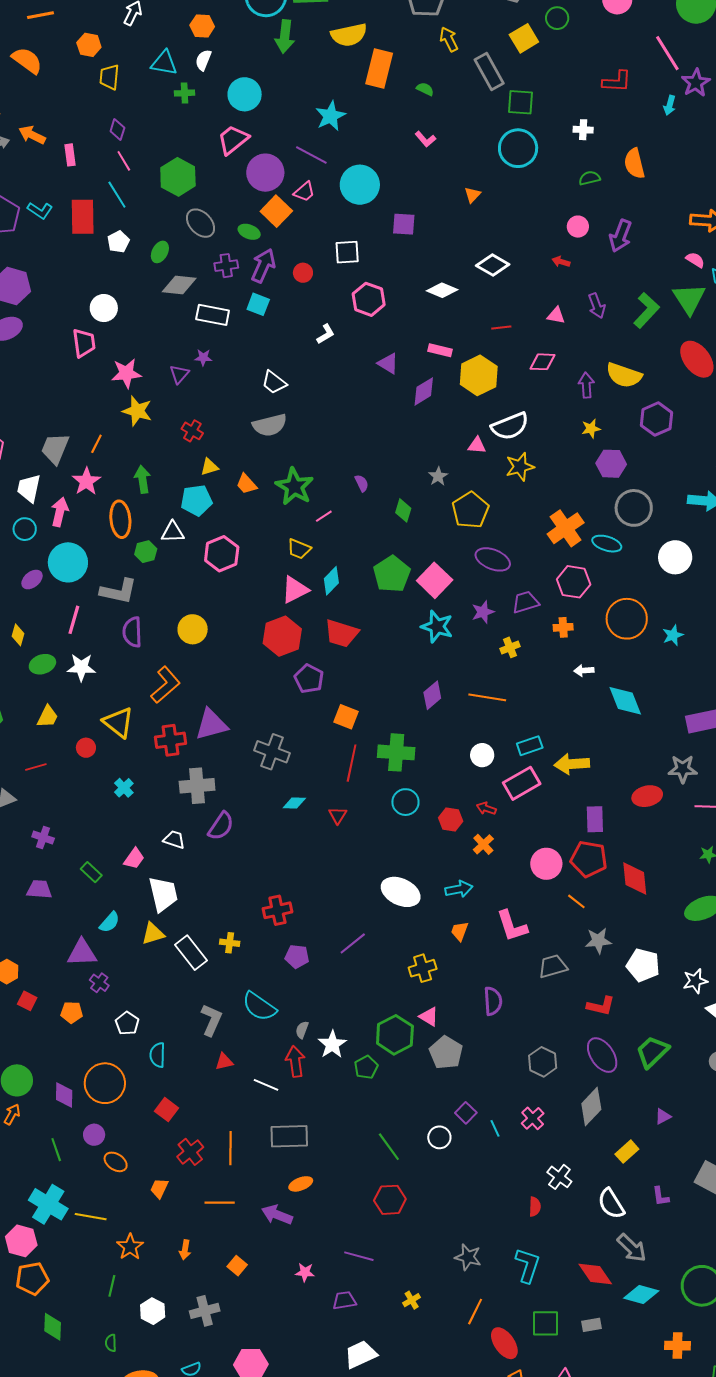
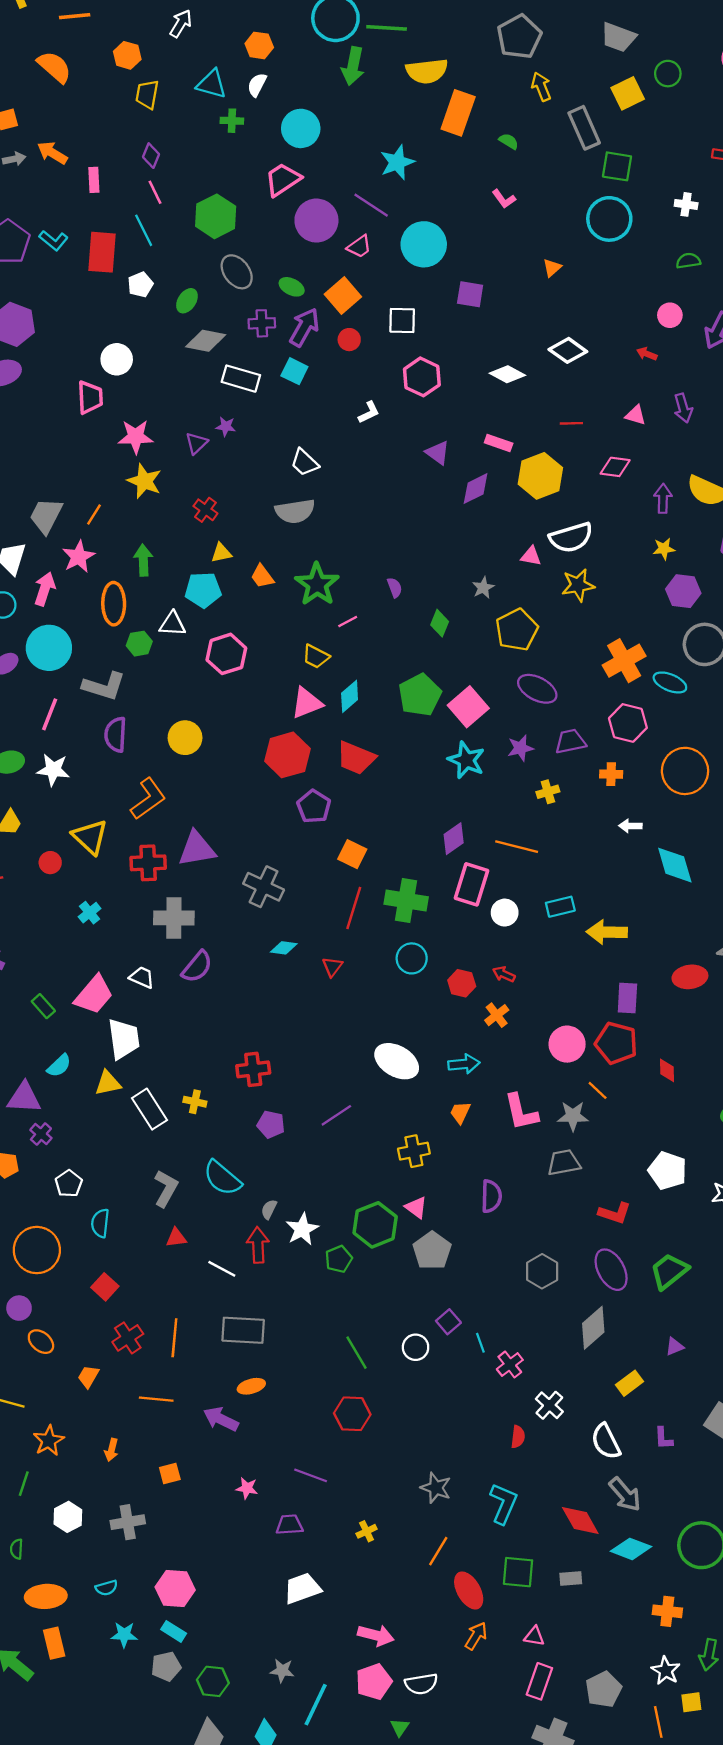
orange square: (276, 211) -> (343, 295), moved
pink rectangle: (522, 783) -> (471, 884), moved, turned -48
pink trapezoid: (134, 858) -> (94, 995), size x1.6
red diamond: (635, 879) -> (667, 1070), size x0.6
gray star: (598, 941) -> (573, 1116), moved
pink cross: (533, 1118) -> (510, 1365), moved
orange square: (237, 1266) -> (170, 1473), turned 30

